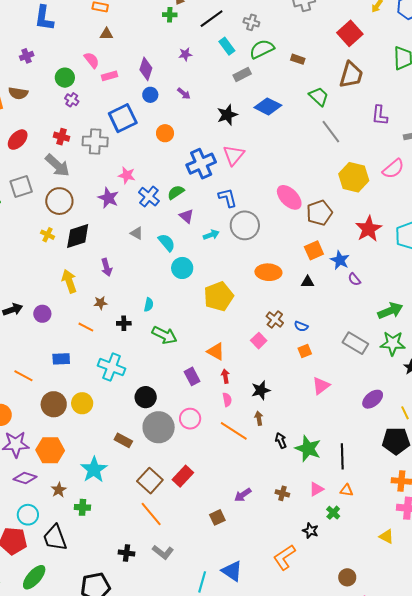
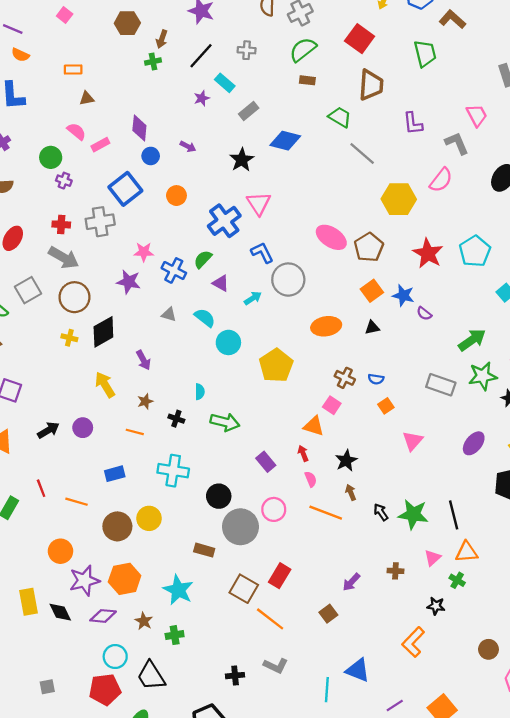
green semicircle: (262, 49) -> (303, 50), moved
purple star: (185, 54) -> (202, 98), moved
black cross: (124, 323) -> (176, 419), turned 32
orange triangle: (216, 352) -> (314, 426), moved
orange triangle: (346, 490) -> (467, 552), size x1.5
orange line: (151, 514) -> (270, 619), moved

